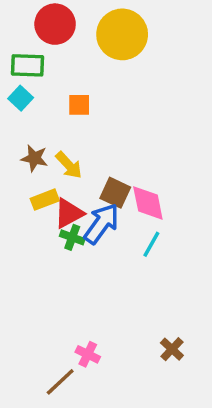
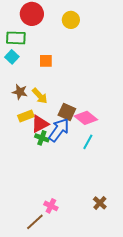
yellow circle: (122, 34) -> (71, 20), size x0.6
pink diamond: (148, 203) -> (86, 118), turned -40

